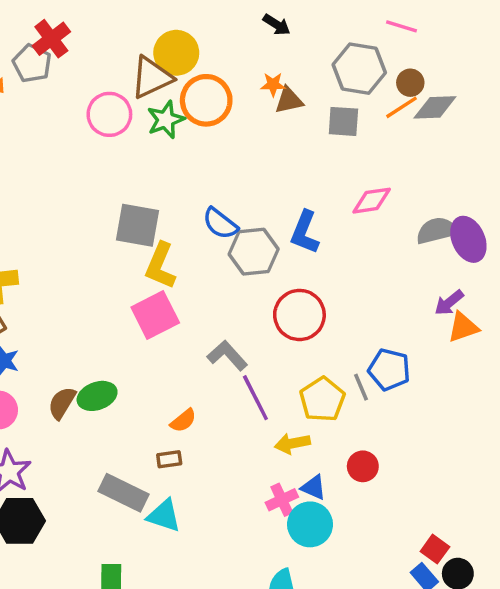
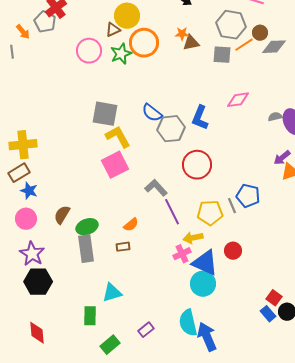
brown triangle: (152, 77) -> (113, 30), size x0.6
orange line: (402, 107) -> (244, 45), moved
gray semicircle: (437, 231) -> (275, 117), size x0.6
yellow L-shape: (160, 266) -> (118, 137), turned 128
green ellipse: (97, 396) -> (87, 227), moved
yellow pentagon: (322, 399) -> (210, 213), turned 30
blue triangle: (314, 487) -> (205, 263), size x1.8
gray rectangle: (123, 493) -> (86, 249), moved, turned 56
pink cross: (282, 500) -> (182, 254), moved
cyan triangle: (164, 516) -> (112, 293), moved, turned -35

